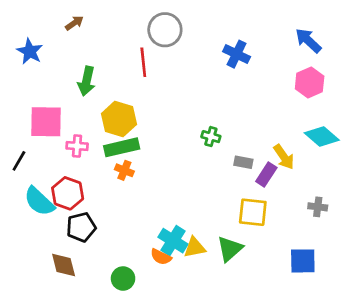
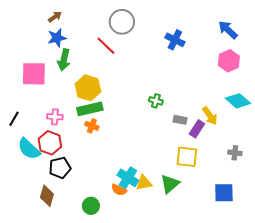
blue star: (30, 51) -> (57, 38), moved, turned 30
red line: (143, 62) -> (106, 46), turned -40
pink square: (46, 122) -> (34, 74), moved
pink cross: (77, 146) -> (55, 117), moved
brown diamond: (64, 265) -> (47, 196), turned 30

